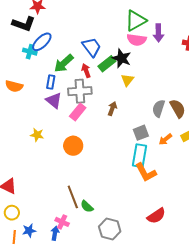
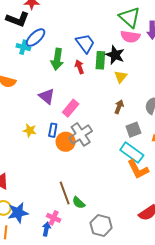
green triangle: (136, 21) -> (130, 17), turned -50
green arrow: (64, 63) -> (57, 59), turned -40
green rectangle: (107, 64) -> (100, 60), turned -48
blue rectangle: (51, 82) -> (53, 130), moved
gray cross: (80, 91) -> (81, 134), moved, turned -30
brown arrow: (112, 109) -> (119, 107), moved
cyan rectangle: (139, 156) -> (132, 153), turned -65
blue star: (29, 231) -> (18, 213), moved, size x1.5

